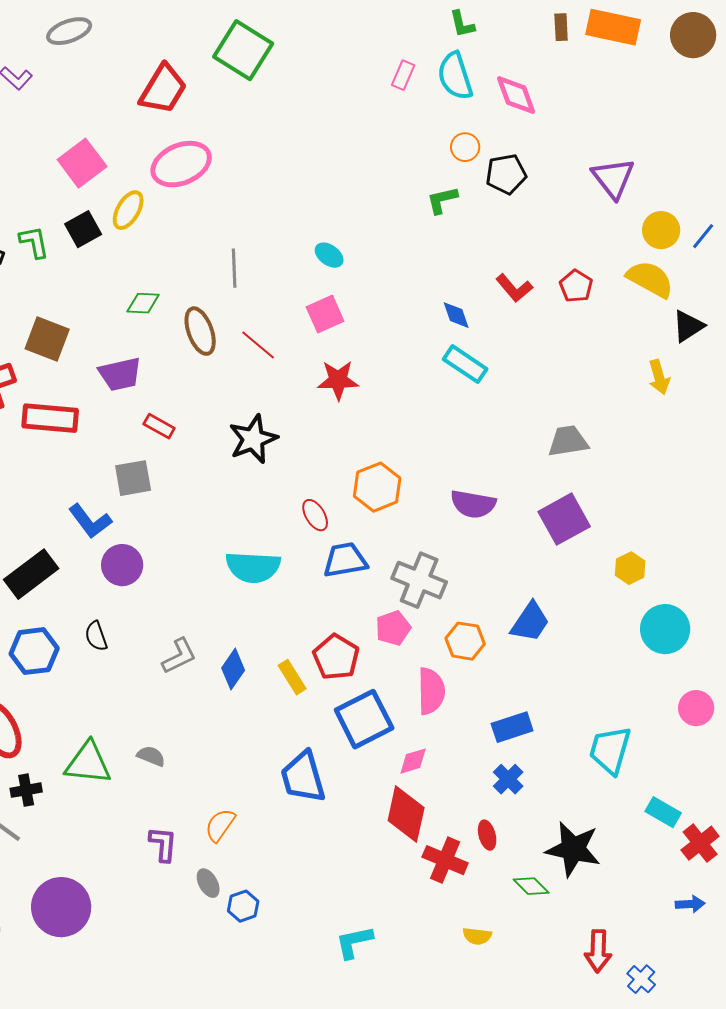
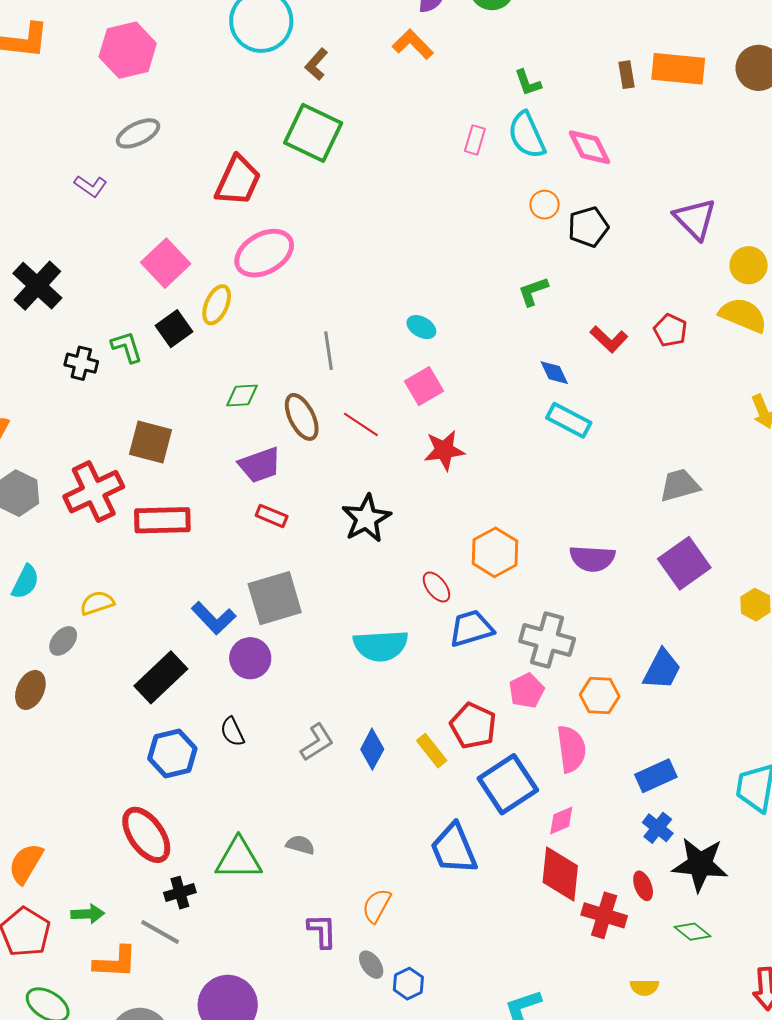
green L-shape: (442, 200) -> (533, 291), moved
purple trapezoid: (120, 374) -> (260, 465), moved
gray square: (133, 478) -> (275, 598), moved, size x1.4
black star: (573, 849) -> (700, 864), moved

